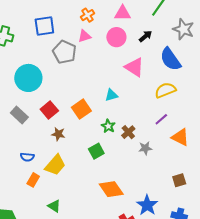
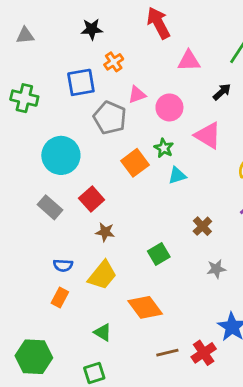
orange cross: (87, 15) -> (114, 62), moved
pink circle: (116, 37) -> (169, 107), moved
orange square: (81, 109) -> (135, 163), moved
green star: (108, 126) -> (164, 148), moved
gray star: (145, 148) -> (216, 269), moved
orange rectangle: (33, 180) -> (60, 297), moved
orange diamond: (111, 189) -> (145, 307), moved

